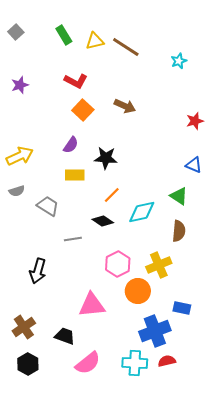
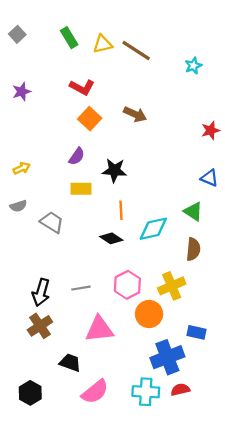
yellow arrow: (20, 156) -> (22, 168), size x0.6
orange line: (112, 195) -> (121, 210), turned -48
gray line: (73, 239) -> (81, 288), moved
brown cross: (24, 327) -> (40, 326), moved

